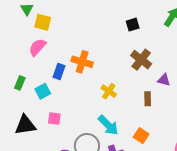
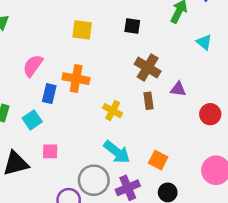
yellow square: (43, 22) -> (82, 30), moved
black square: (133, 25) -> (132, 26), turned 32
pink semicircle: (37, 47) -> (33, 66), moved
brown rectangle: (148, 99) -> (149, 101), moved

